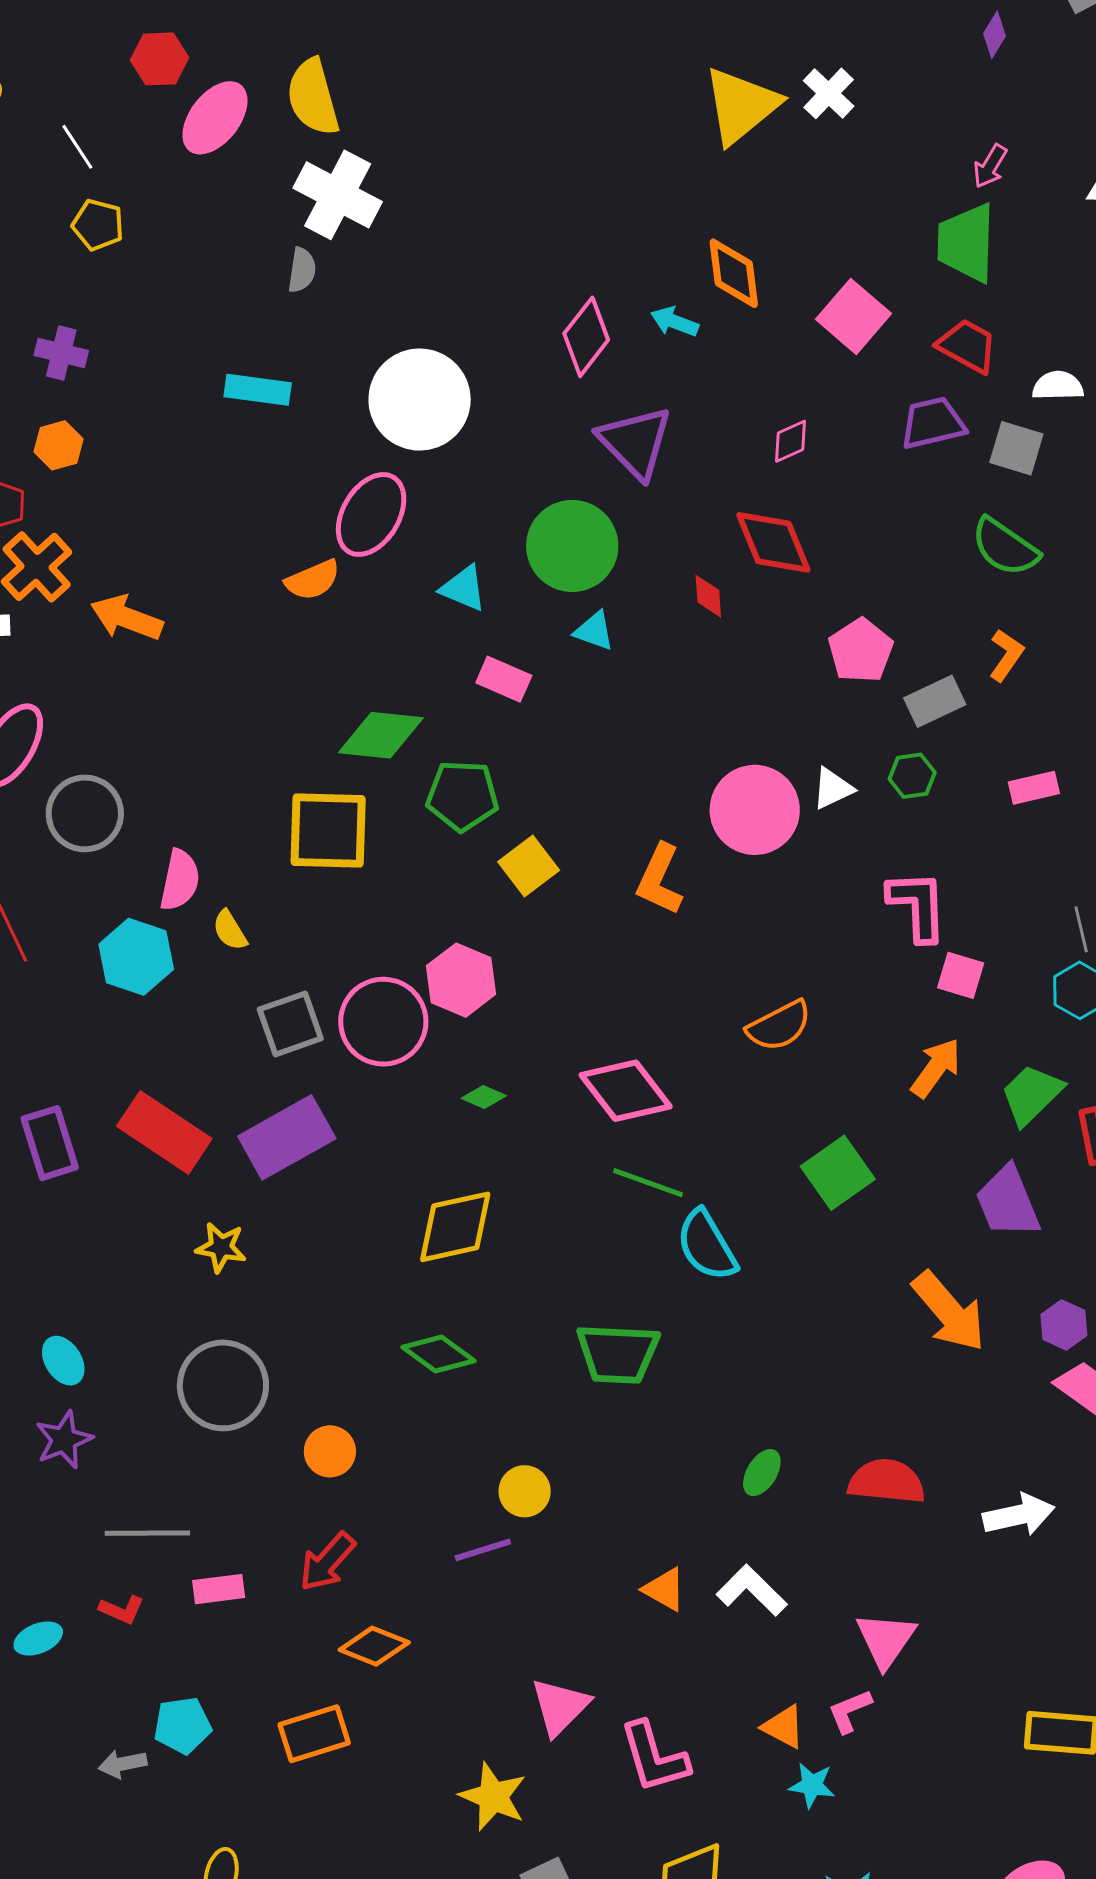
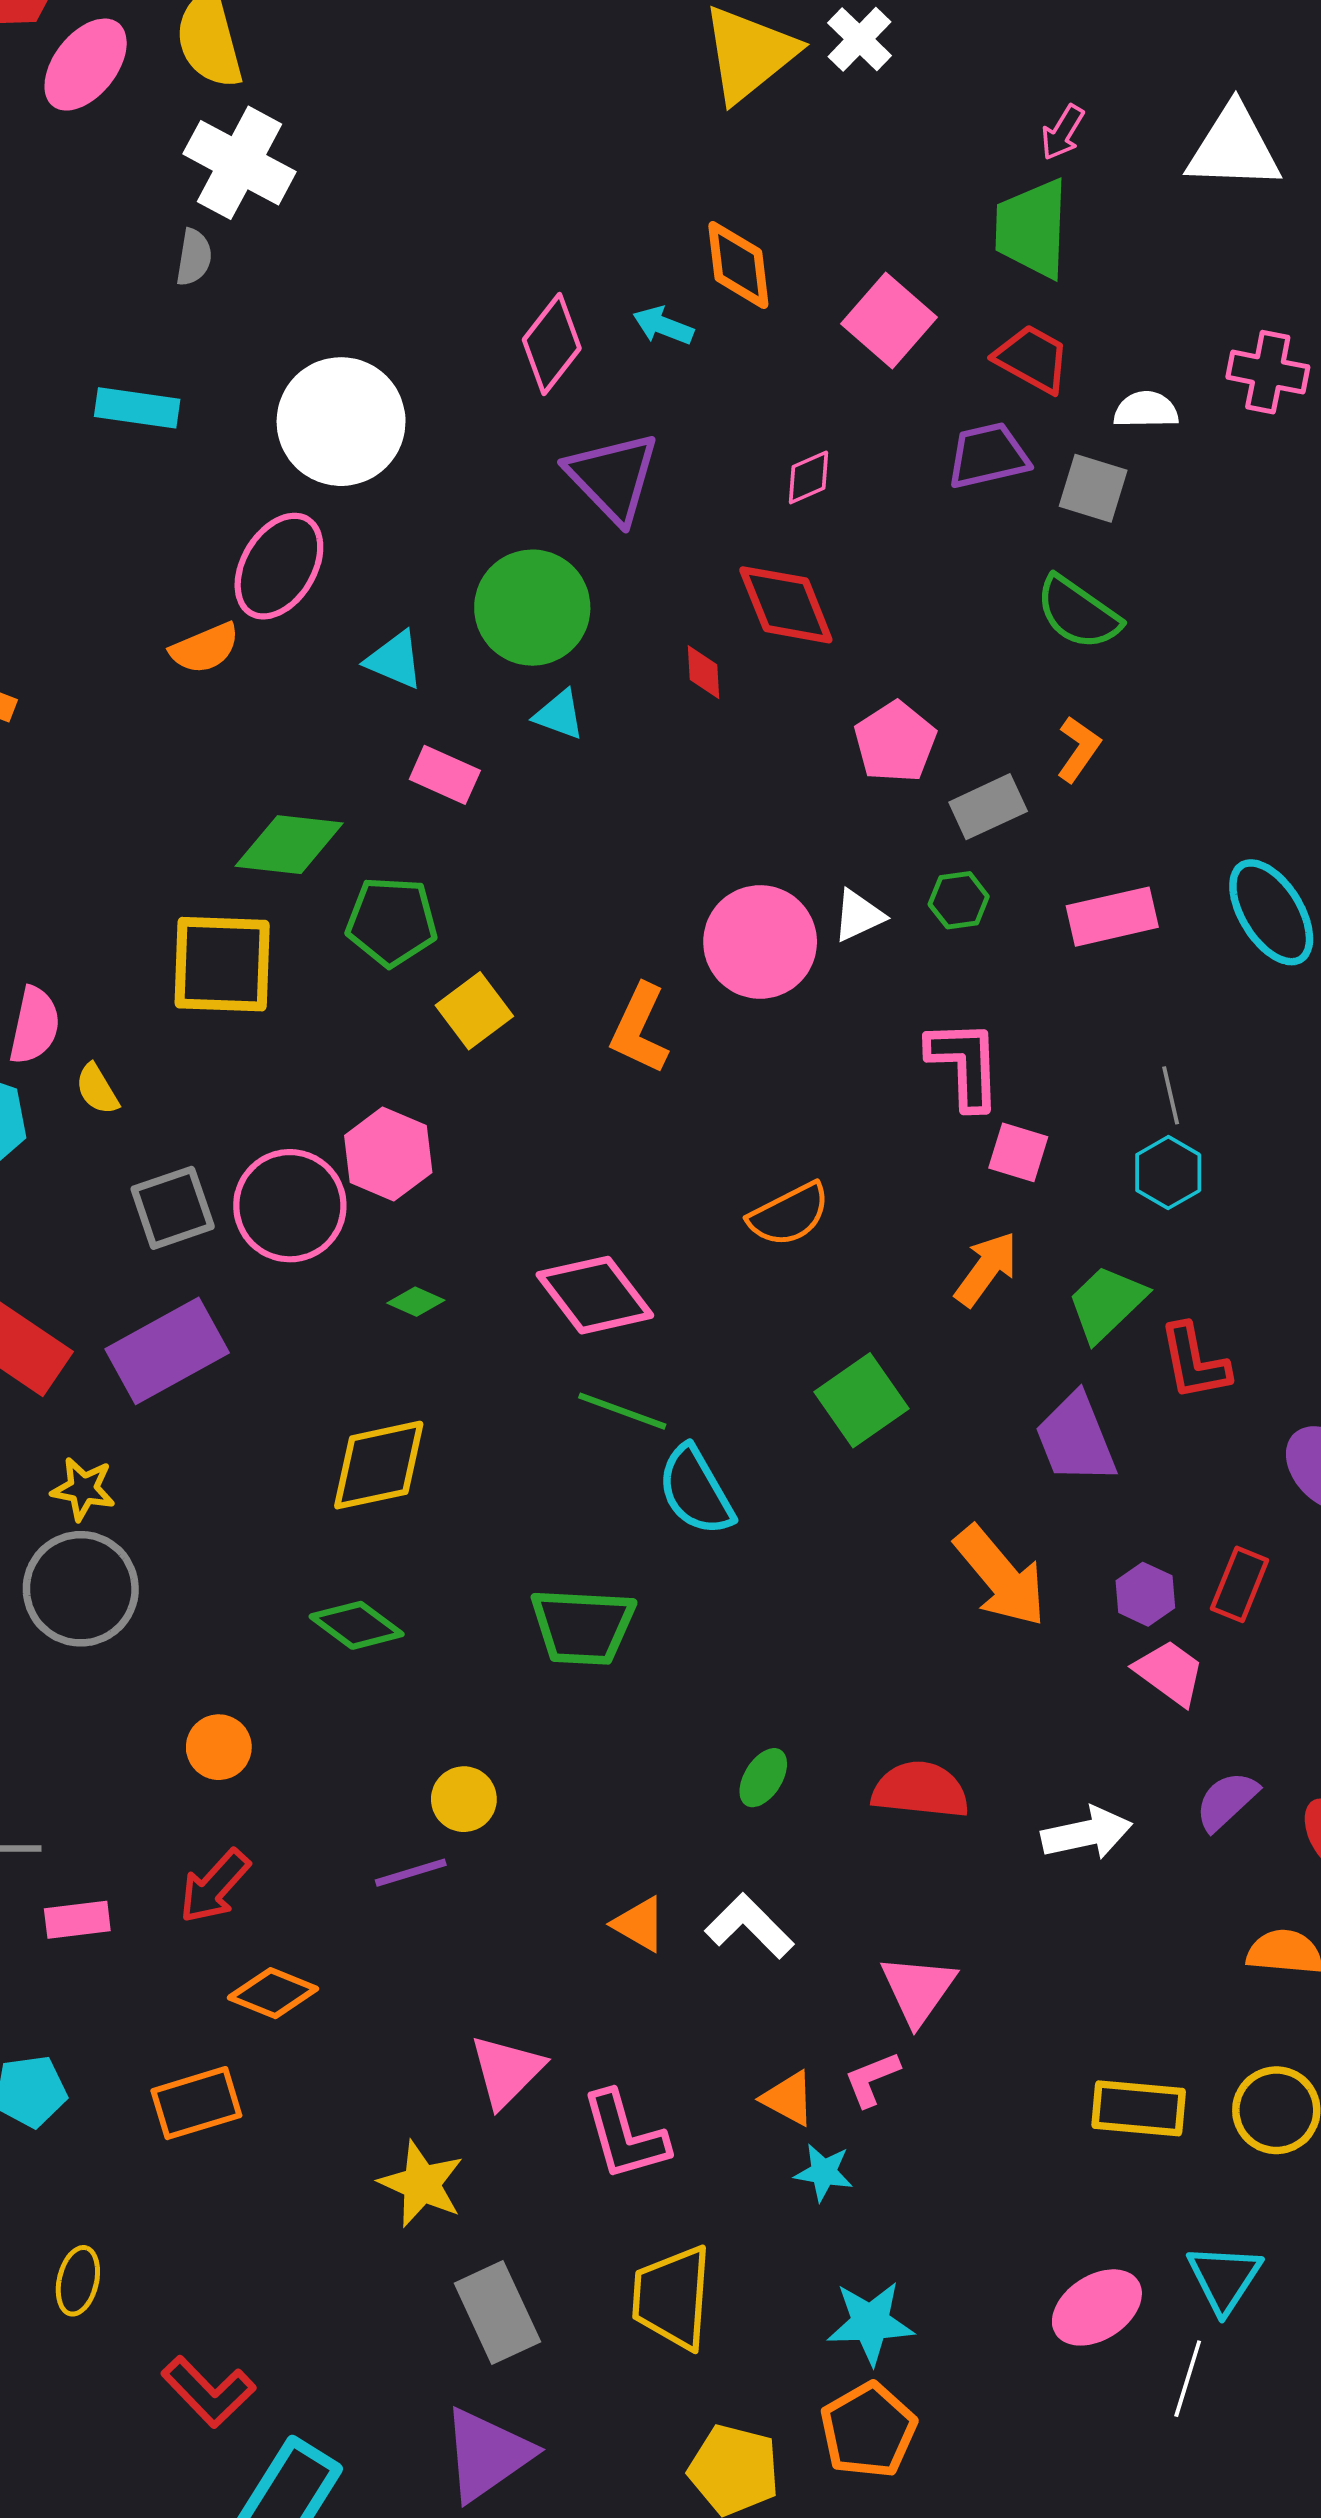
pink rectangle: (1034, 788) -> (1112, 917), size x1.4
gray circle: (223, 1385) -> (81, 1589), moved

